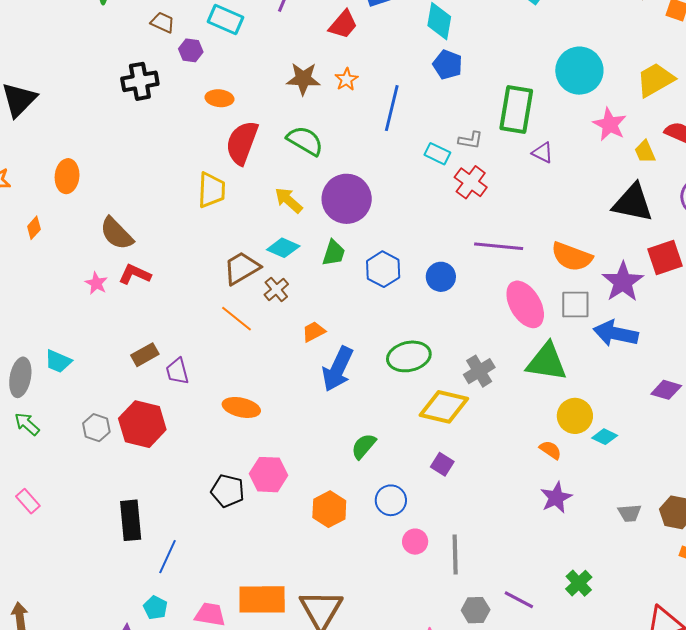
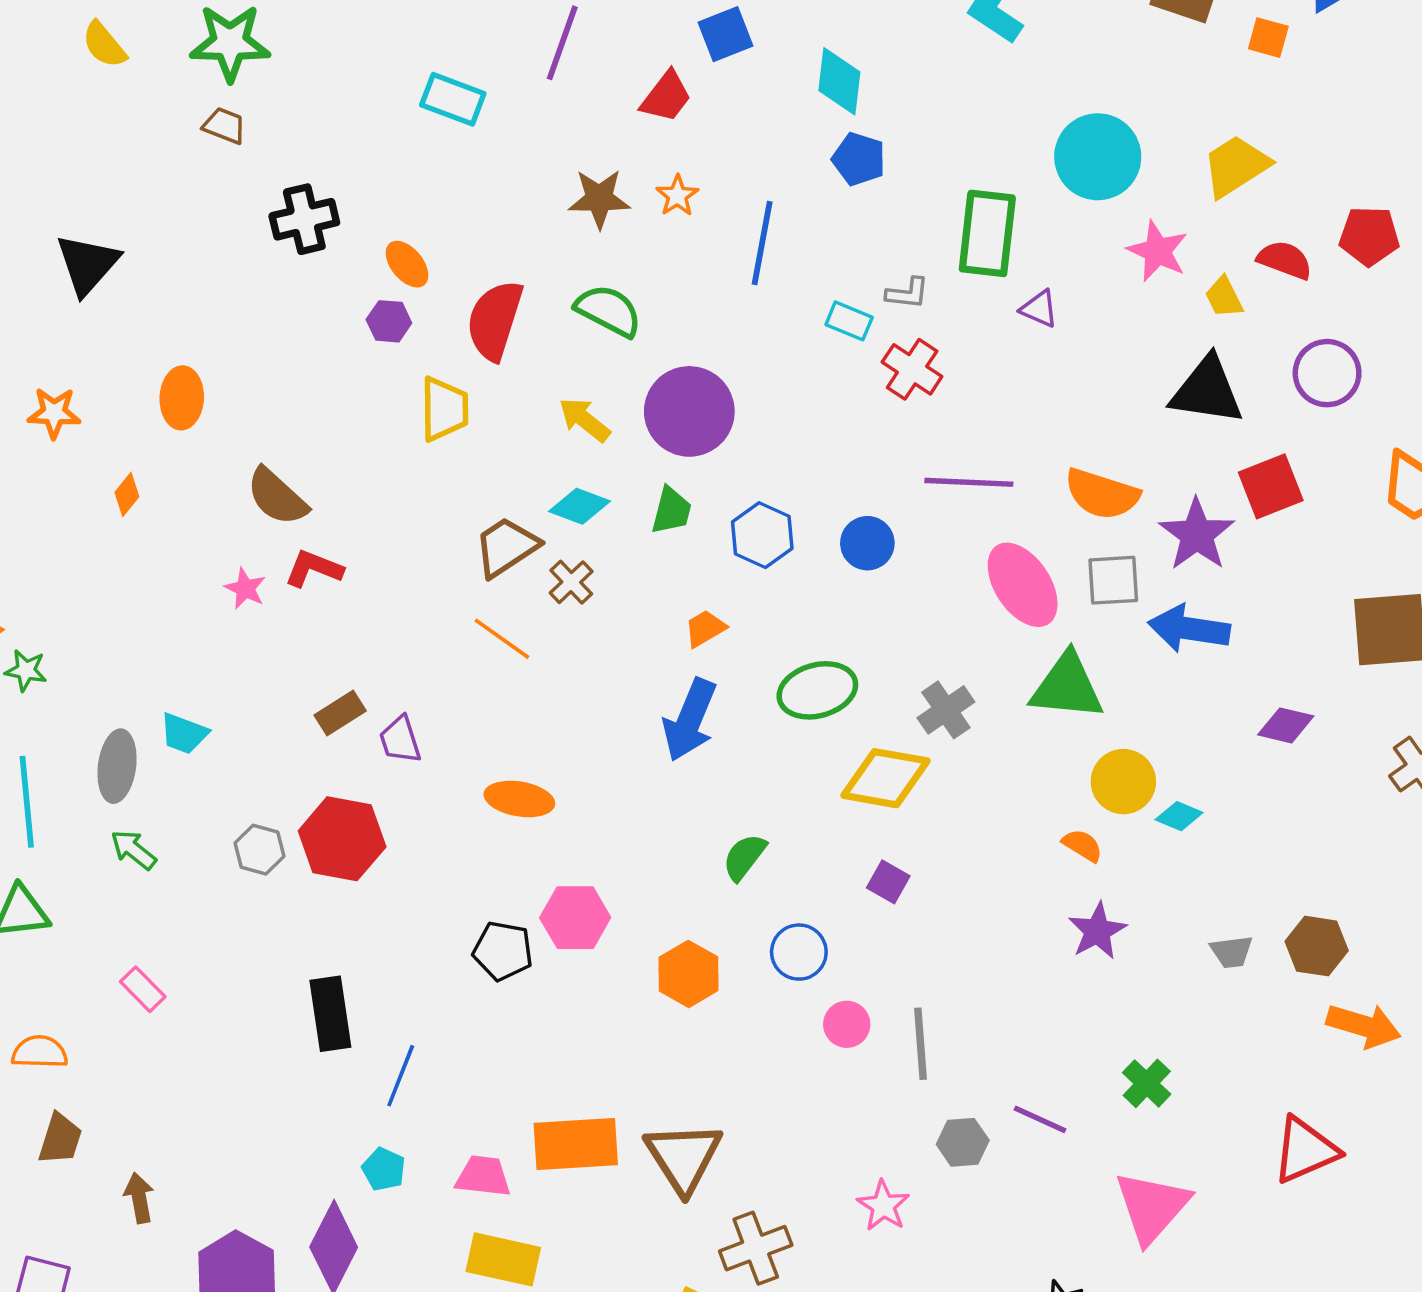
brown trapezoid: (163, 22) -> (224, 126), moved
purple hexagon: (191, 50) -> (389, 321), moved
orange ellipse: (219, 98) -> (407, 264), moved, turned 48
orange trapezoid: (314, 332) -> (705, 628), moved

